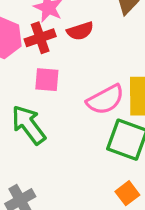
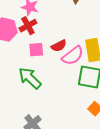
red semicircle: (80, 31) -> (59, 46), moved

